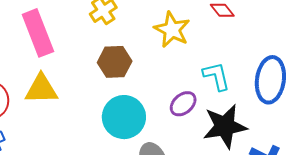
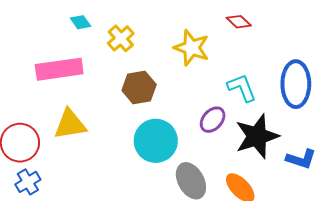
pink rectangle: (38, 33) -> (59, 69), turned -69

